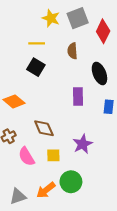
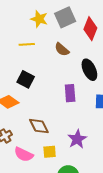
brown semicircle: (72, 51) -> (62, 49), turned -42
black square: (36, 67) -> (26, 79), moved
pink semicircle: (26, 156) -> (24, 154), turned -30

